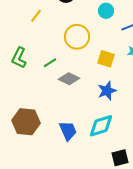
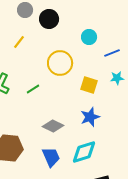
gray diamond: (69, 79) -> (53, 126), moved

